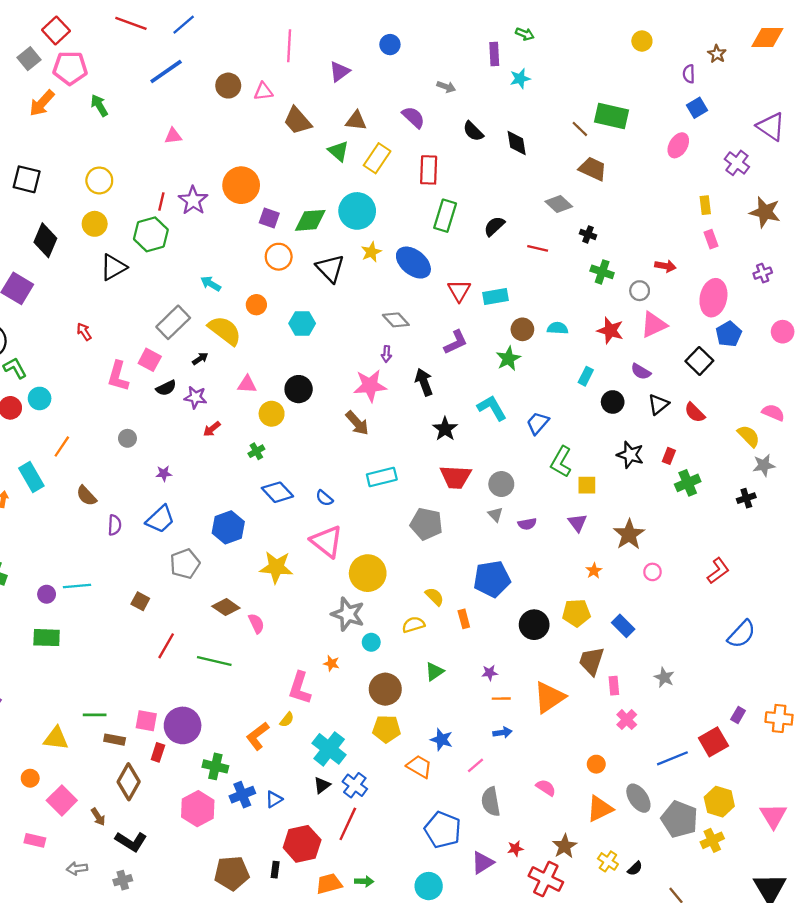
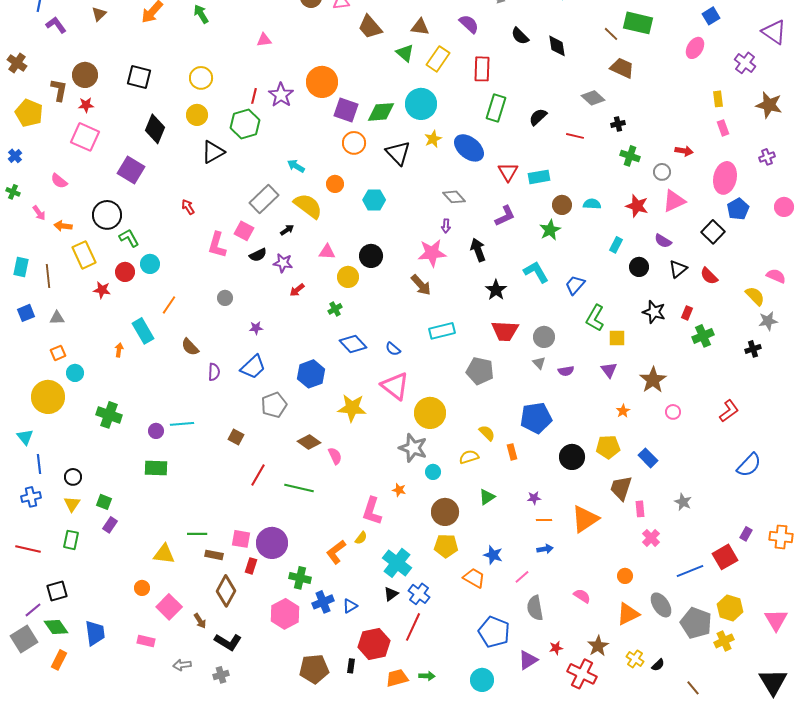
purple square: (269, 218) -> (346, 110), size x1.4
black cross: (588, 234) -> (618, 124), turned -32

